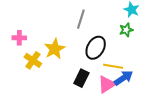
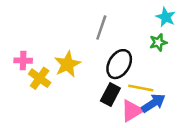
pink cross: (19, 38) -> (23, 61), moved
black rectangle: (81, 78) -> (110, 94), moved

